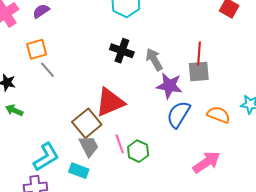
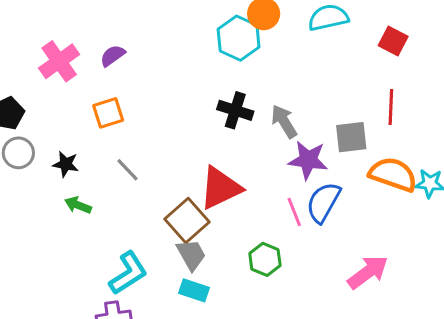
red line: (199, 53) -> (391, 107), moved
gray line: (48, 70) -> (128, 170), moved
orange semicircle: (219, 115) -> (393, 174), moved, size x1.4
pink line: (120, 144) -> (294, 212), moved
cyan rectangle: (79, 171) -> (194, 290), moved

